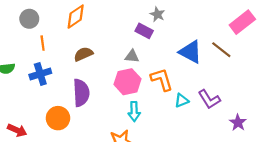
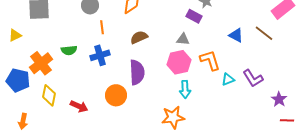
blue triangle: (190, 52) -> (236, 35), size x0.7

